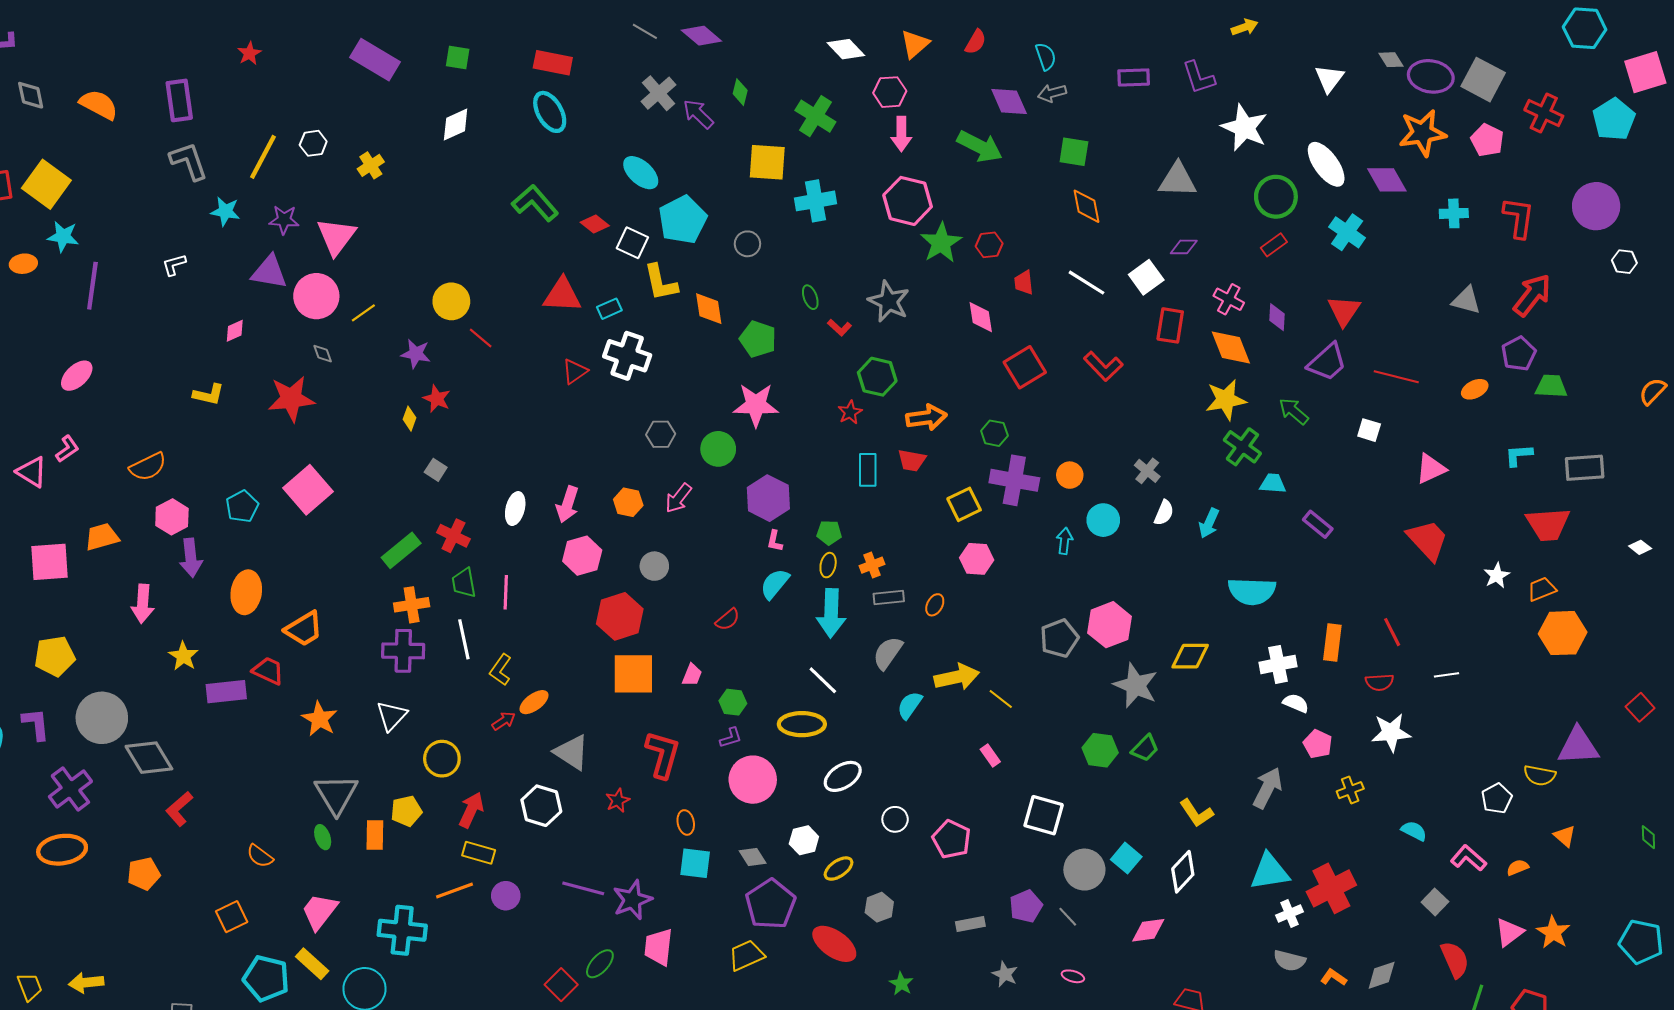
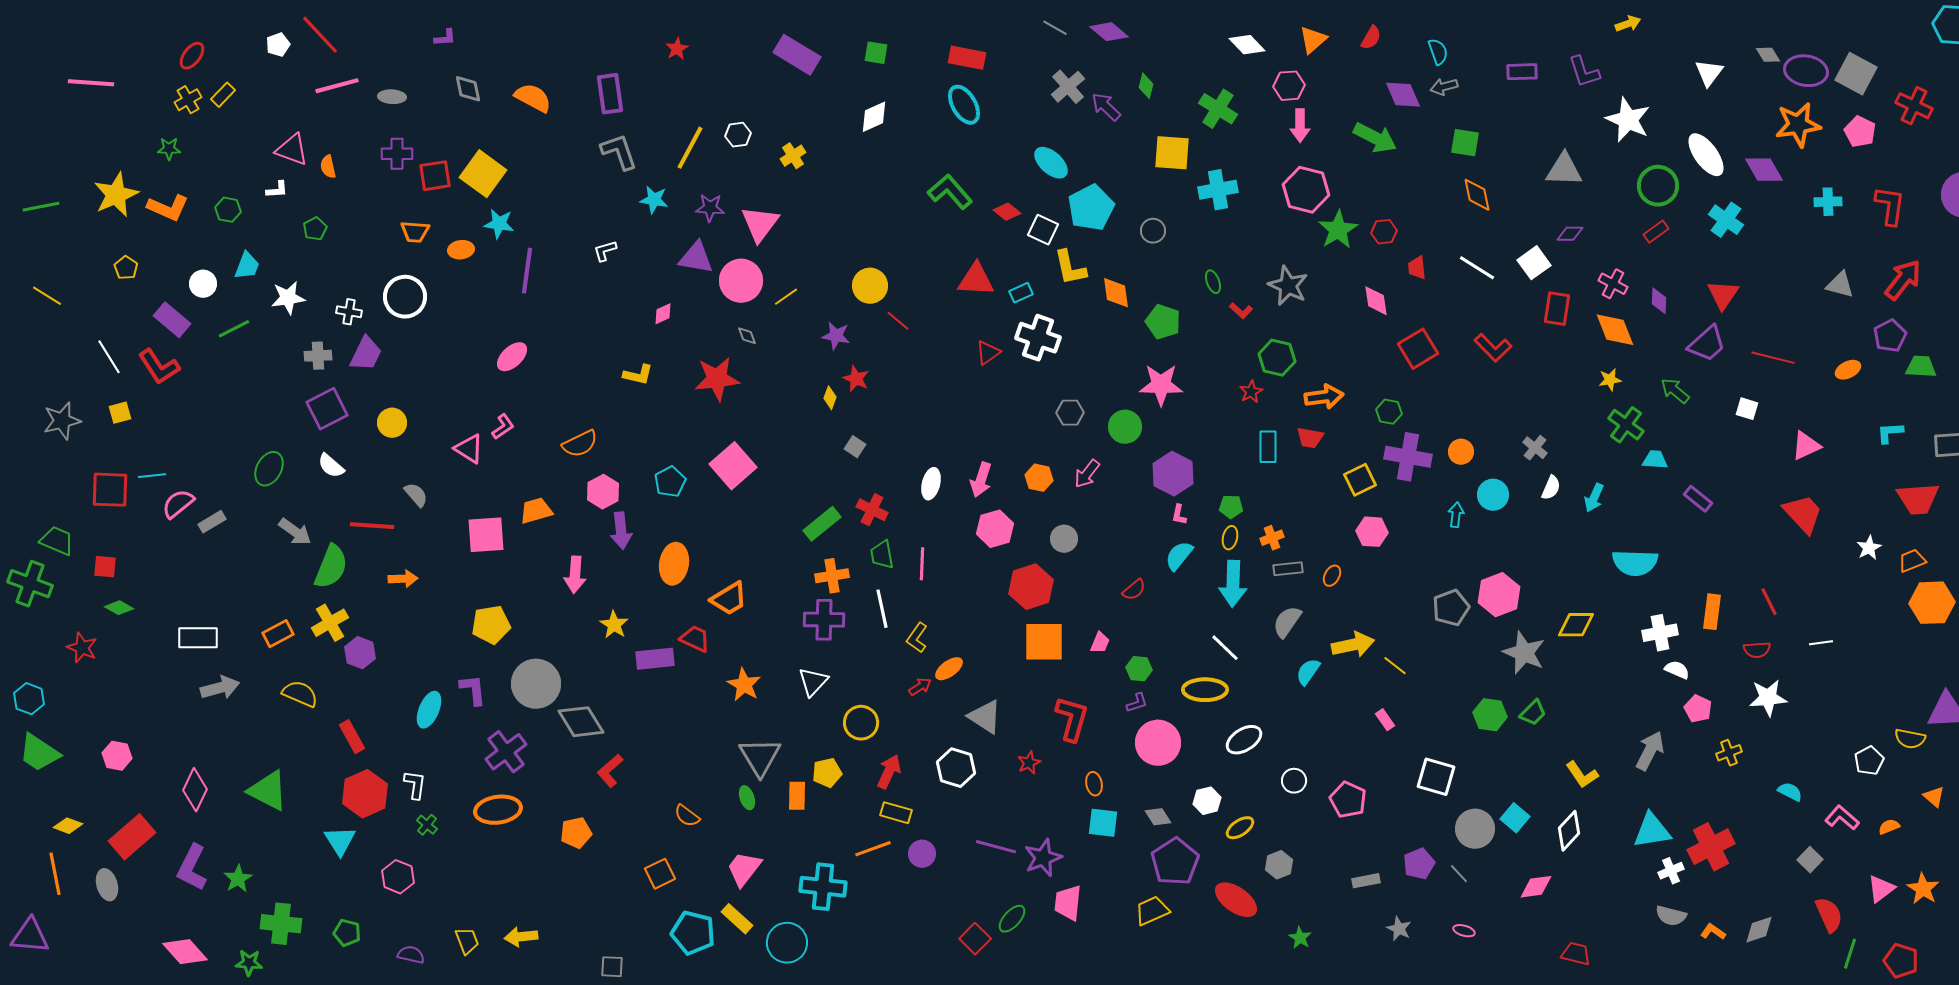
yellow star: (1226, 400) -> (1610, 380), size x0.6

